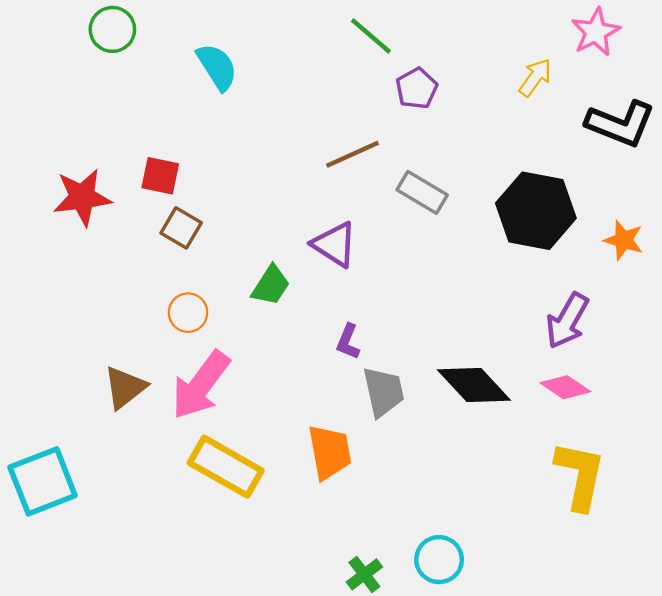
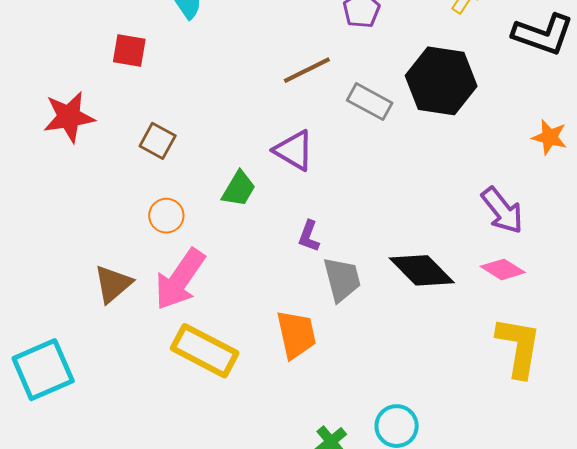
red square: (160, 176) -> (129, 50), moved
black hexagon: (536, 211) -> (441, 81), moved
purple arrow: (567, 321) -> (502, 210), turned -66

